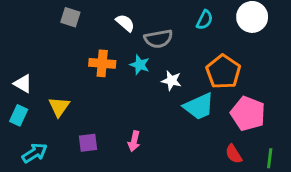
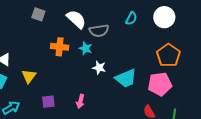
white semicircle: (125, 23) -> (76, 19), size x1.5
orange pentagon: (223, 72) -> (168, 55), moved
white star: (171, 81) -> (99, 68), moved
pink pentagon: (248, 114) -> (160, 84), turned -30

